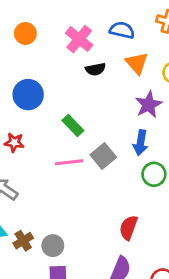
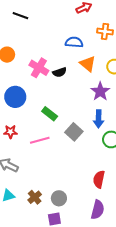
pink cross: (79, 39) -> (39, 68), moved
pink line: (69, 162) -> (40, 140), moved
brown cross: (23, 241) -> (35, 197), moved
gray circle: (53, 246) -> (59, 198), moved

